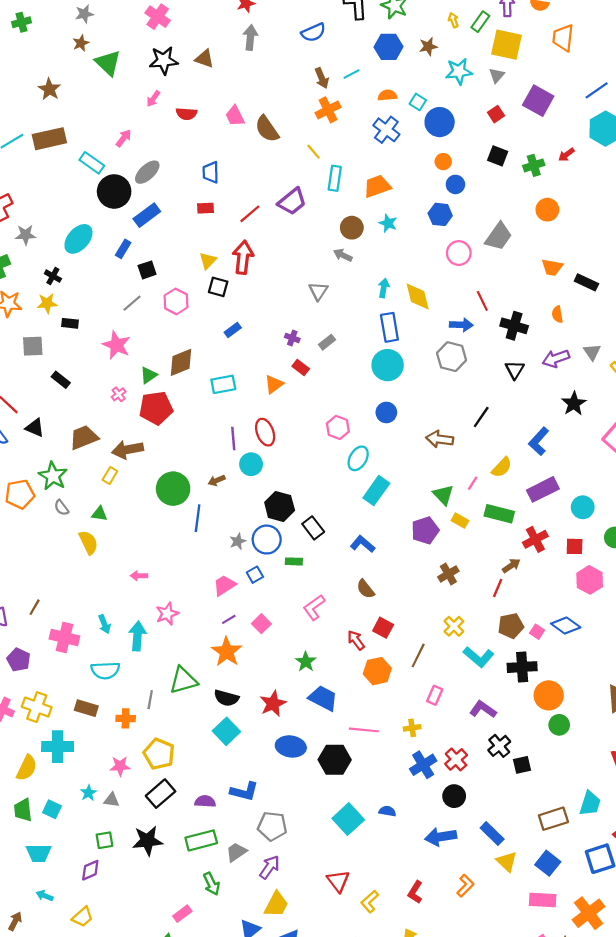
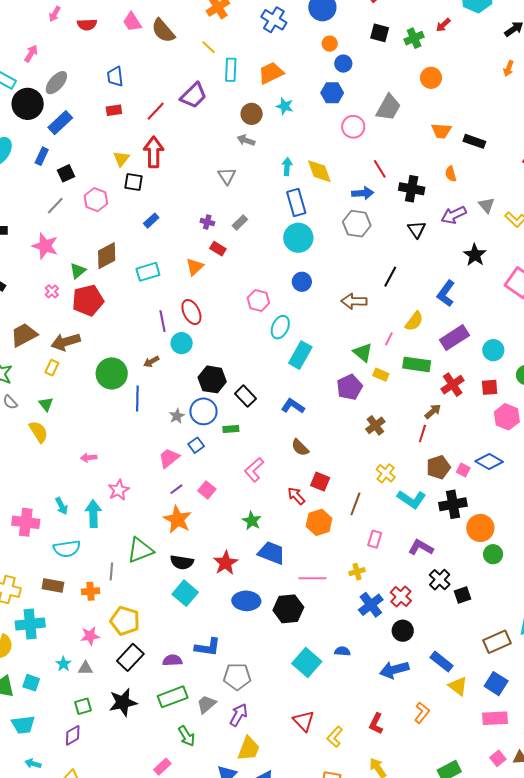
green triangle: (99, 514) -> (46, 404), turned 49

